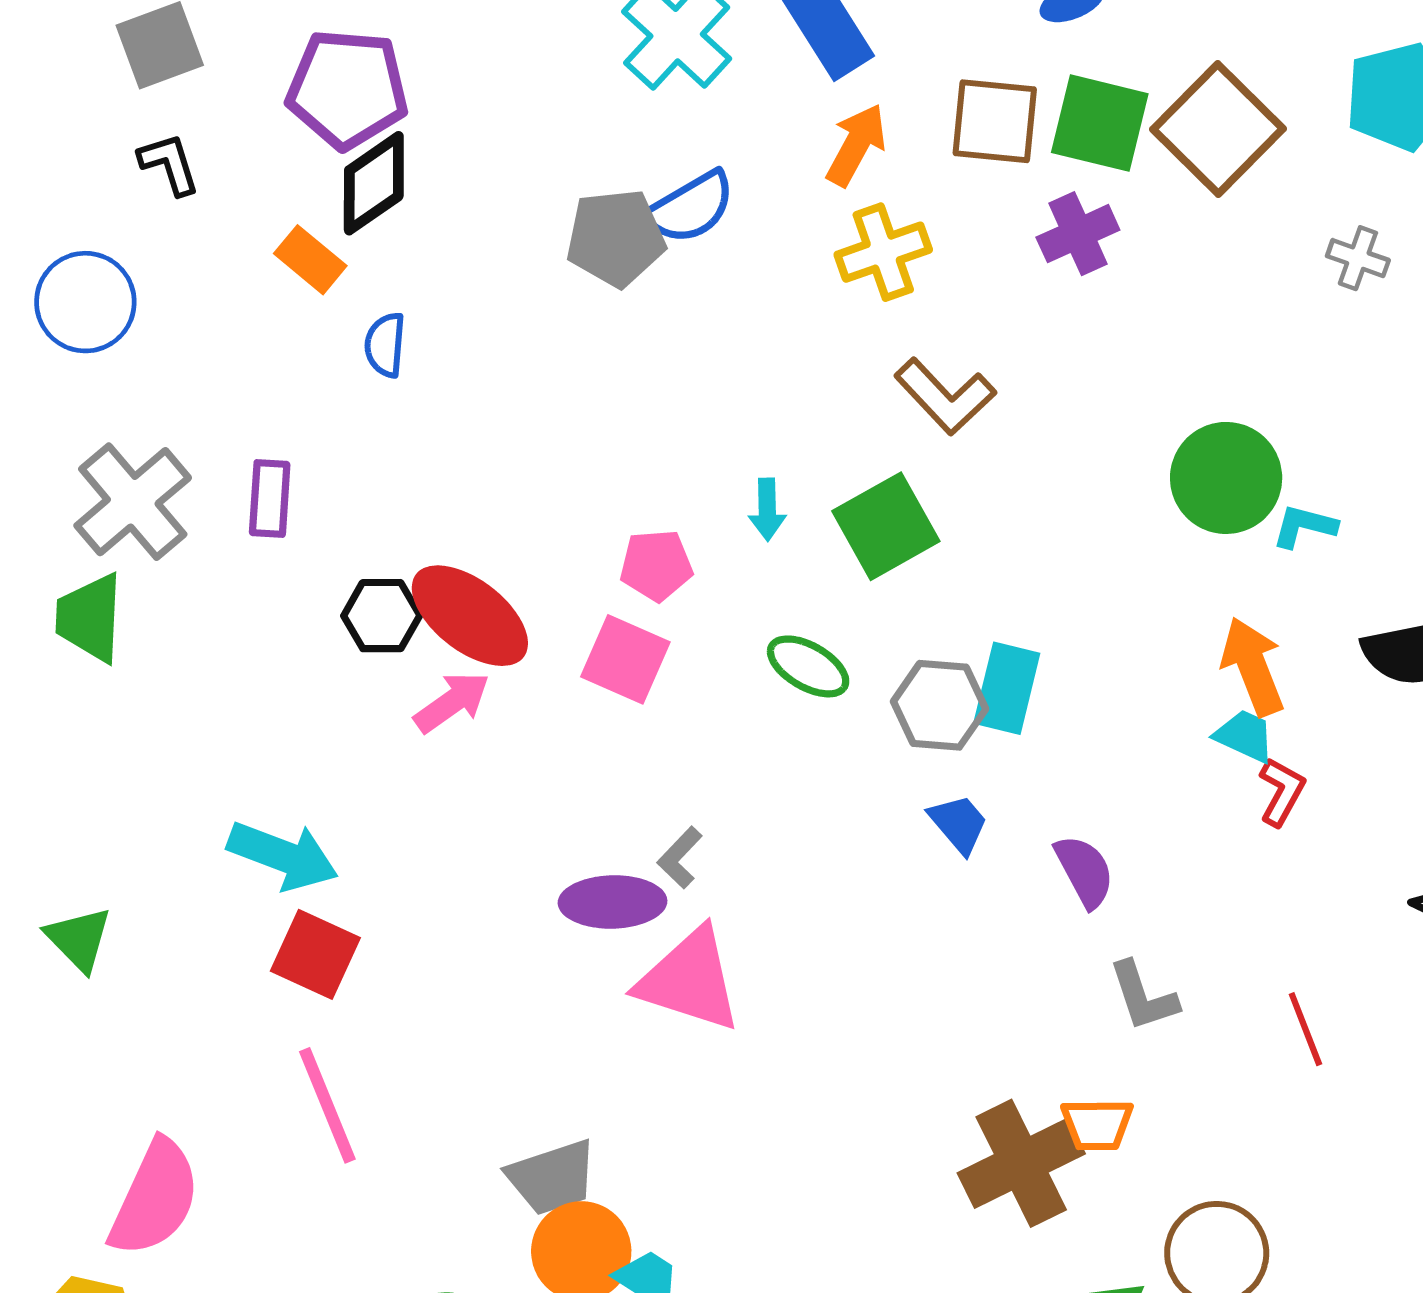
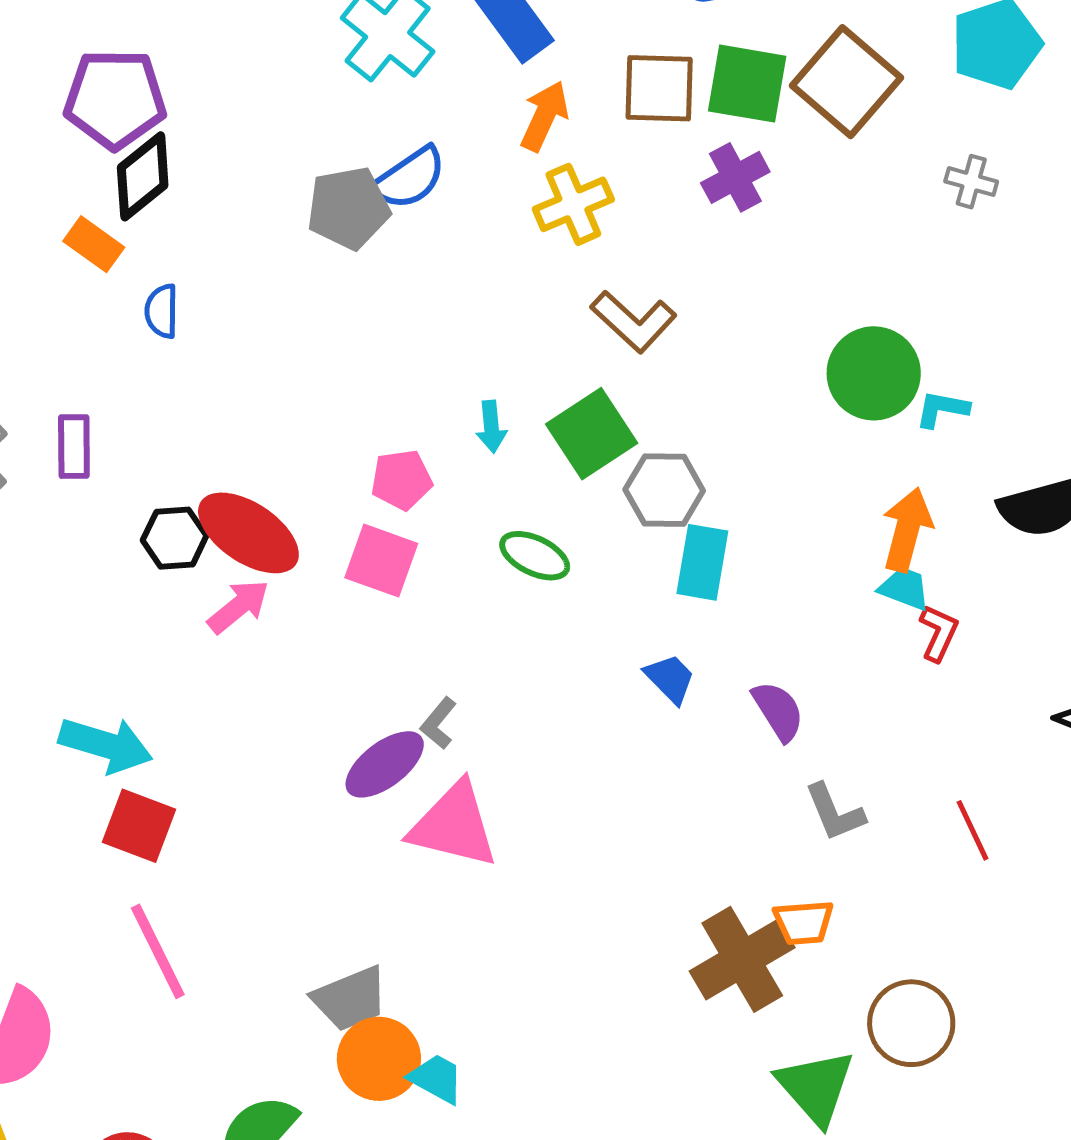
orange arrow: (1253, 666) -> (907, 530), turned 40
gray hexagon: (940, 705) -> (664, 490), moved
purple ellipse: (613, 902) -> (385, 764), turned -32

